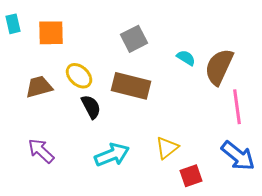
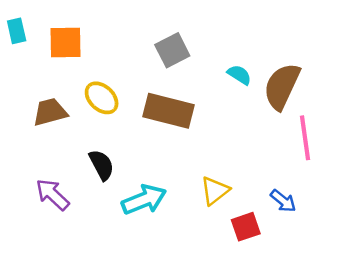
black semicircle: (91, 107) -> (102, 165), moved
blue arrow: (238, 156) -> (283, 201), moved, size x0.6

